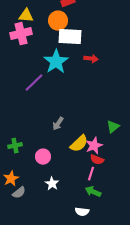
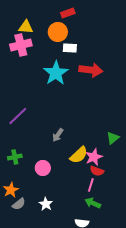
white rectangle: (70, 37) -> (70, 48), size x0.6
red arrow: (91, 59) -> (91, 70), size x1.6
purple line: (34, 83) -> (18, 116), moved
white star: (52, 184) -> (46, 204), moved

